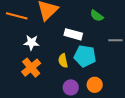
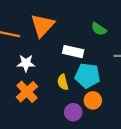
orange circle: (95, 85) -> (93, 100), moved

